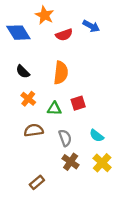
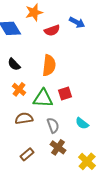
orange star: (45, 15) -> (34, 12), turned 30
green triangle: (54, 109) -> (43, 98), size x1.5
yellow cross: (102, 163) -> (87, 161), moved
brown rectangle: (37, 182) -> (27, 154), moved

